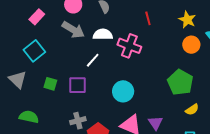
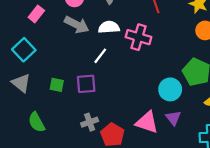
cyan square: (34, 51) -> (24, 50), moved
cyan circle: (123, 91) -> (170, 89), moved
green semicircle: (29, 117) -> (36, 122), turned -126

